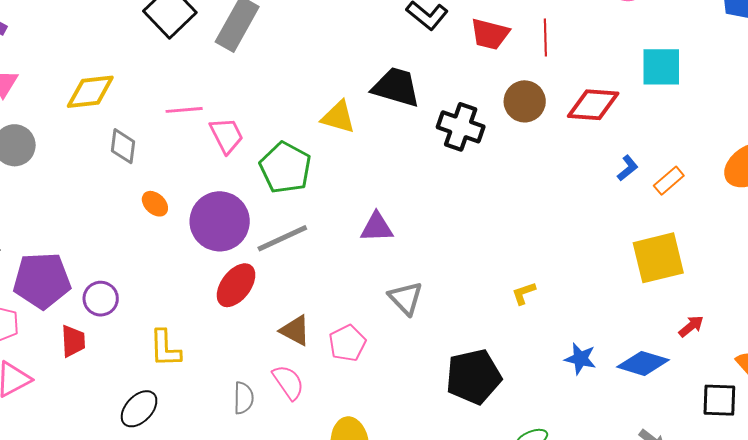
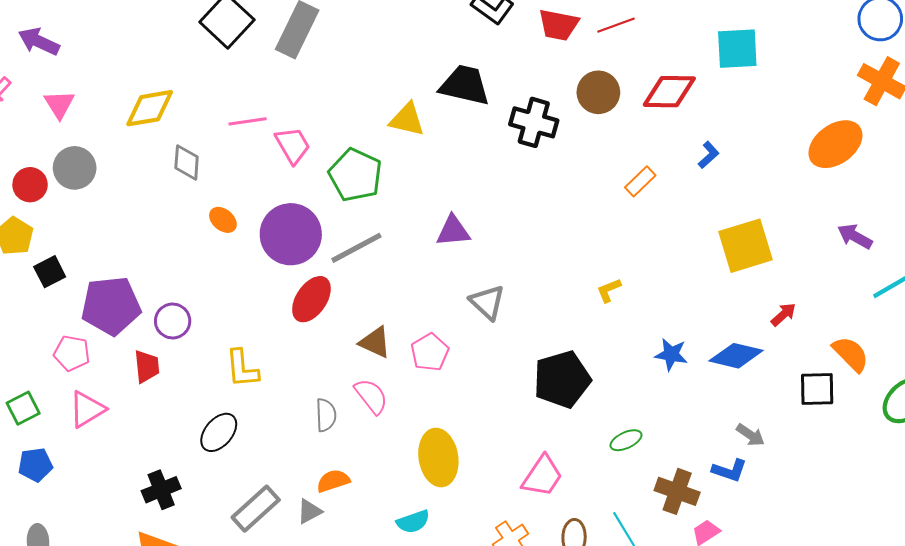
red line: (545, 37) -> (616, 25), turned 75
orange rectangle: (669, 181) -> (640, 181), moved

